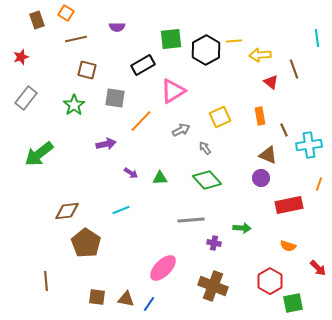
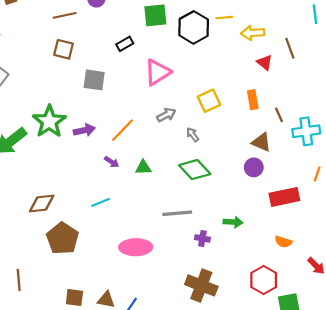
brown line: (76, 39) -> (65, 15), moved
black rectangle: (143, 65) -> (125, 44), size x0.7
green star: (74, 105) -> (49, 121), moved, size x1.4
orange line: (141, 121) -> (123, 130), moved
pink ellipse: (163, 268) -> (136, 247), moved, turned 44

